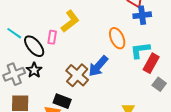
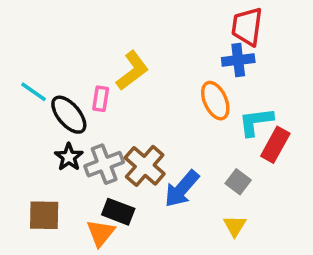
blue cross: (142, 15) -> (238, 60), moved
blue arrow: (98, 66) -> (182, 189), moved
gray cross: (14, 74) -> (104, 164), moved
gray square: (159, 84) -> (238, 182), moved

